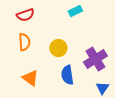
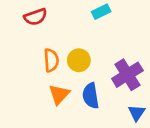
orange semicircle: (24, 42) -> (51, 60), moved
orange triangle: (30, 78) -> (59, 94), moved, turned 36

